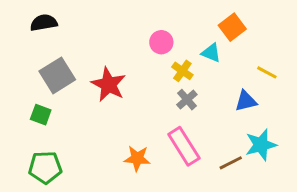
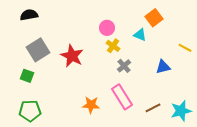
yellow cross: (182, 71) -> (113, 46), moved
yellow line: (267, 72) -> (185, 48), moved
cyan star: (261, 145) -> (181, 111), moved

